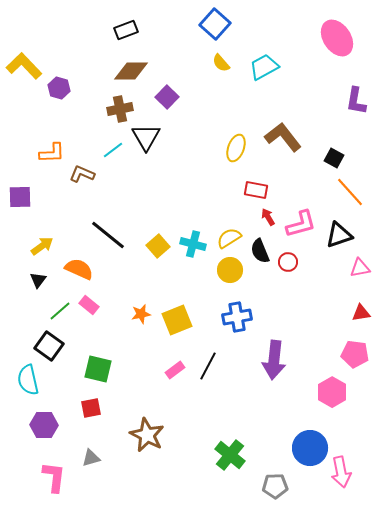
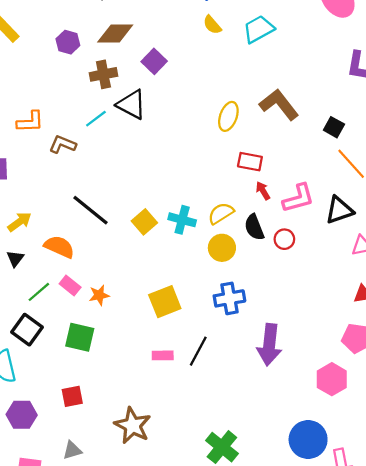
purple hexagon: (59, 88) -> (68, 42), moved
black triangle: (146, 137) -> (131, 105), turned -32
orange star: (141, 314) -> (99, 295), moved
green square: (98, 369) -> (80, 337), moved
pink rectangle: (175, 370) -> (163, 355), turned 36

